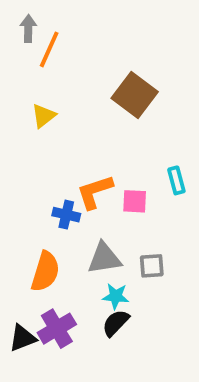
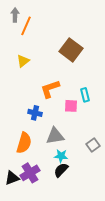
cyan rectangle: (176, 180) -> (85, 95), moved
orange L-shape: (95, 192) -> (50, 89), moved
gray square: (152, 266) -> (93, 145), moved, turned -32

